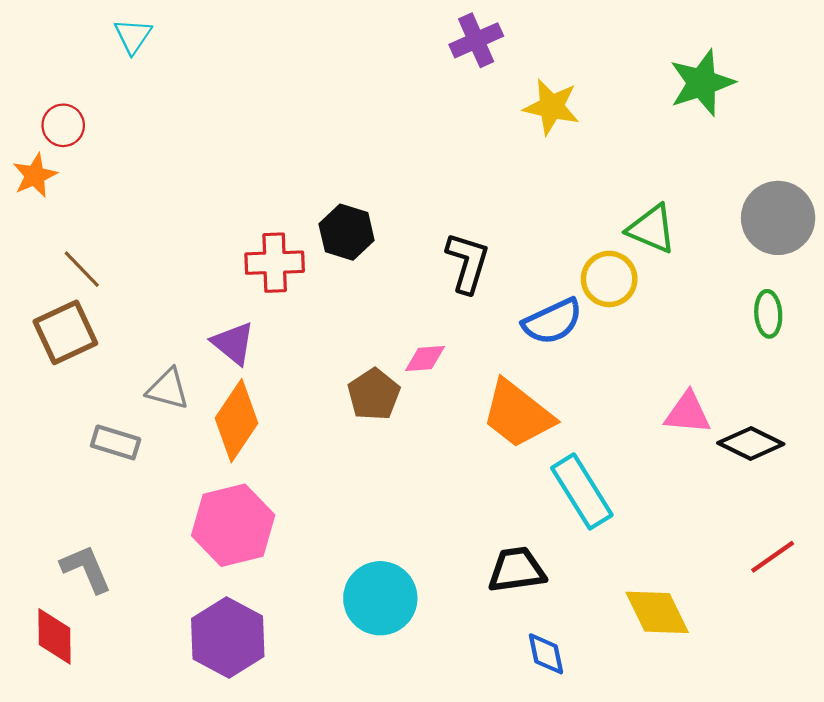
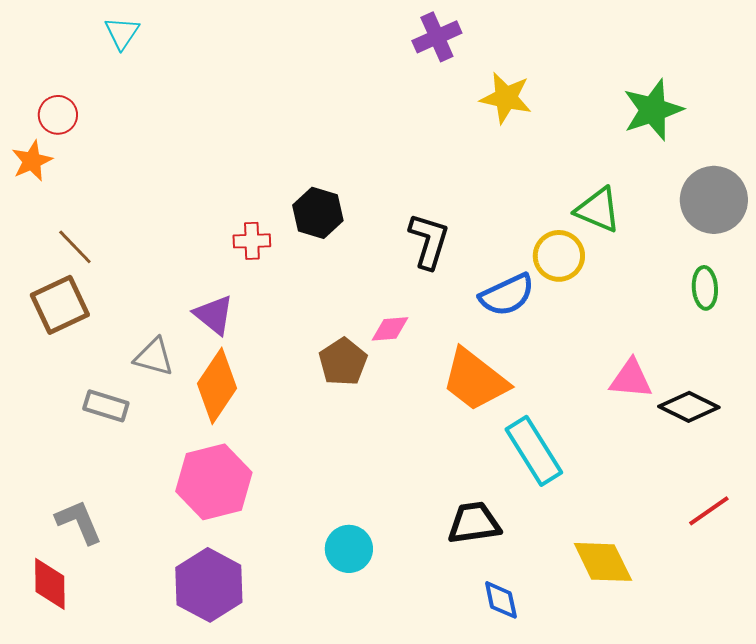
green star: (702, 83) -> (653, 110), moved
red cross: (275, 263) -> (252, 241), size x0.7
cyan circle: (380, 598) -> (349, 549), size x0.7

